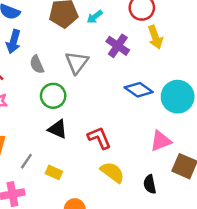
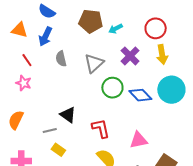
green circle: (53, 96) -> (112, 88), moved
cyan circle: (178, 97) -> (171, 90), moved
pink triangle: (161, 141) -> (139, 140), moved
gray line: (26, 161) -> (50, 131), moved, turned 32

